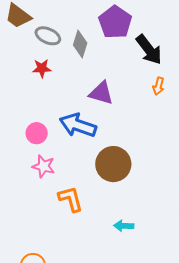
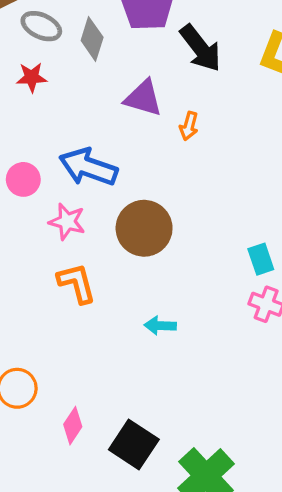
orange arrow: (158, 86) -> (189, 126), moved
purple triangle: (101, 93) -> (143, 98), moved
pink star: (43, 166) -> (67, 222), moved

